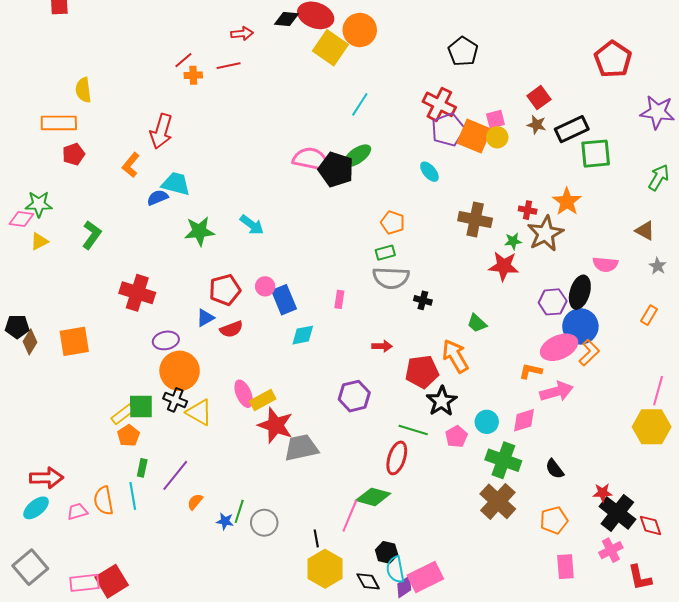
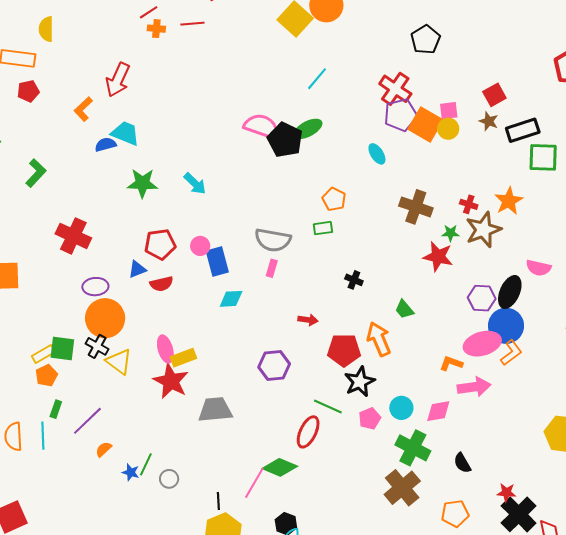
gray semicircle: (391, 278) -> (273, 240), moved
red star: (275, 425) -> (171, 381), moved
gray circle: (264, 523) -> (169, 479), size x0.7

